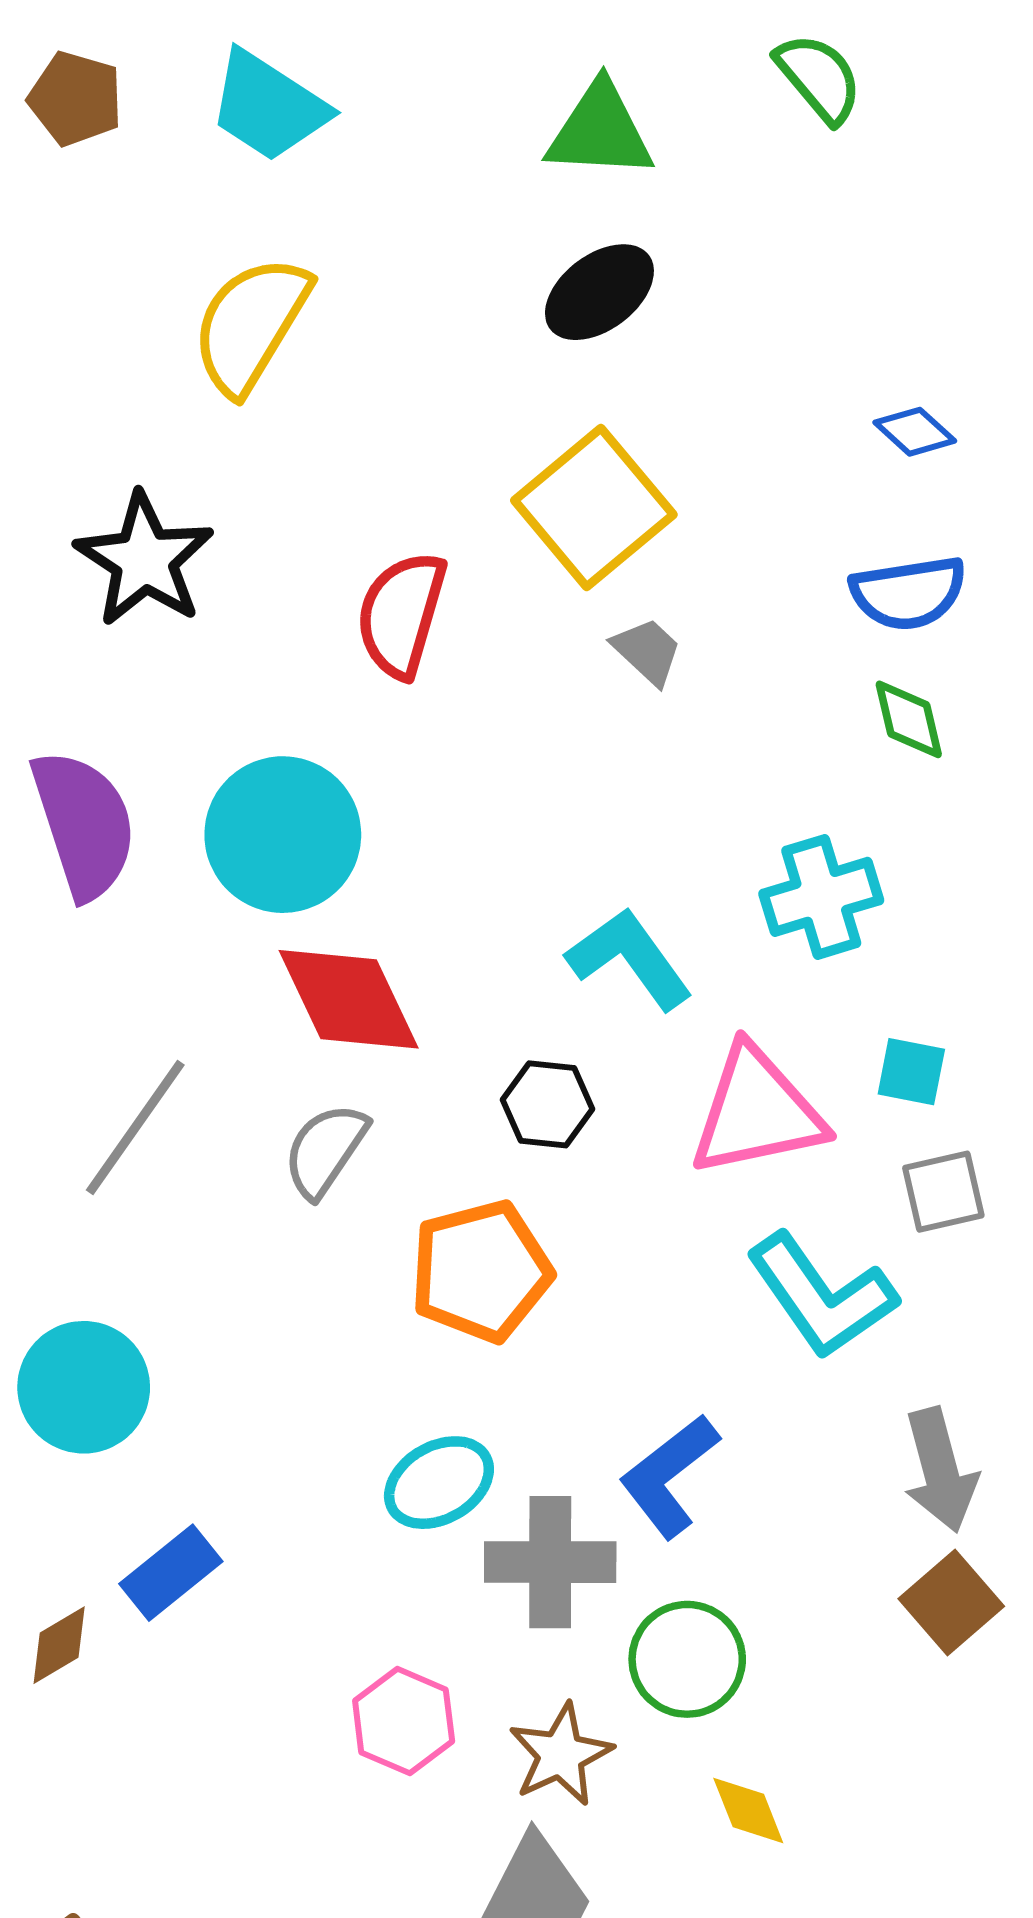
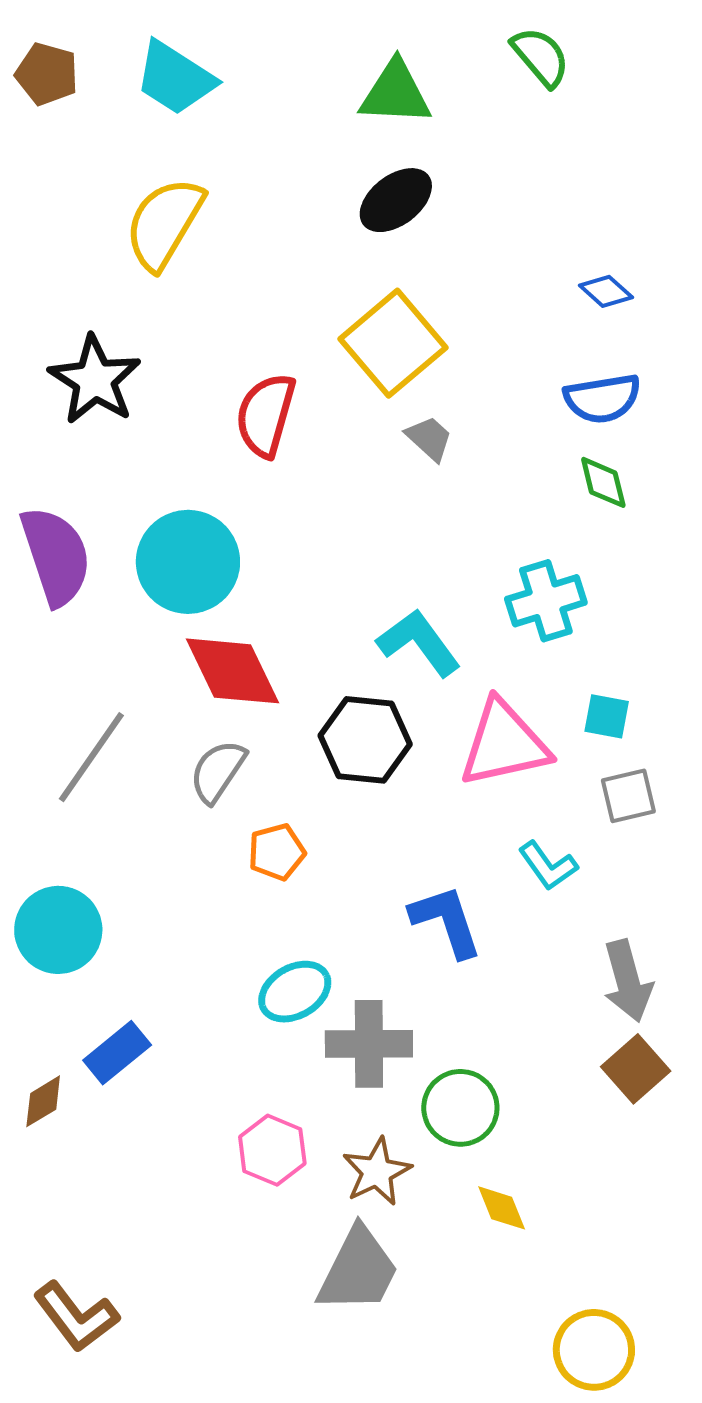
black hexagon: (547, 1104) -> (365, 740), size x1.5
orange pentagon: (481, 1271) -> (277, 852), moved, size x0.6
cyan L-shape: (821, 1296) -> (548, 866), size x0.6
blue L-shape: (669, 1476) -> (446, 921), moved, turned 110

